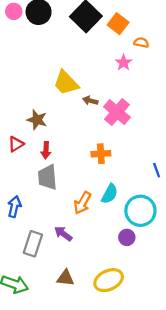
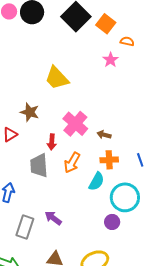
brown arrow: (90, 101) -> (104, 135), moved
pink cross: (117, 112) -> (75, 124), moved
red arrow: (46, 150) -> (52, 142), moved
orange cross: (101, 154) -> (109, 160), moved
orange arrow: (82, 203) -> (72, 163), moved

